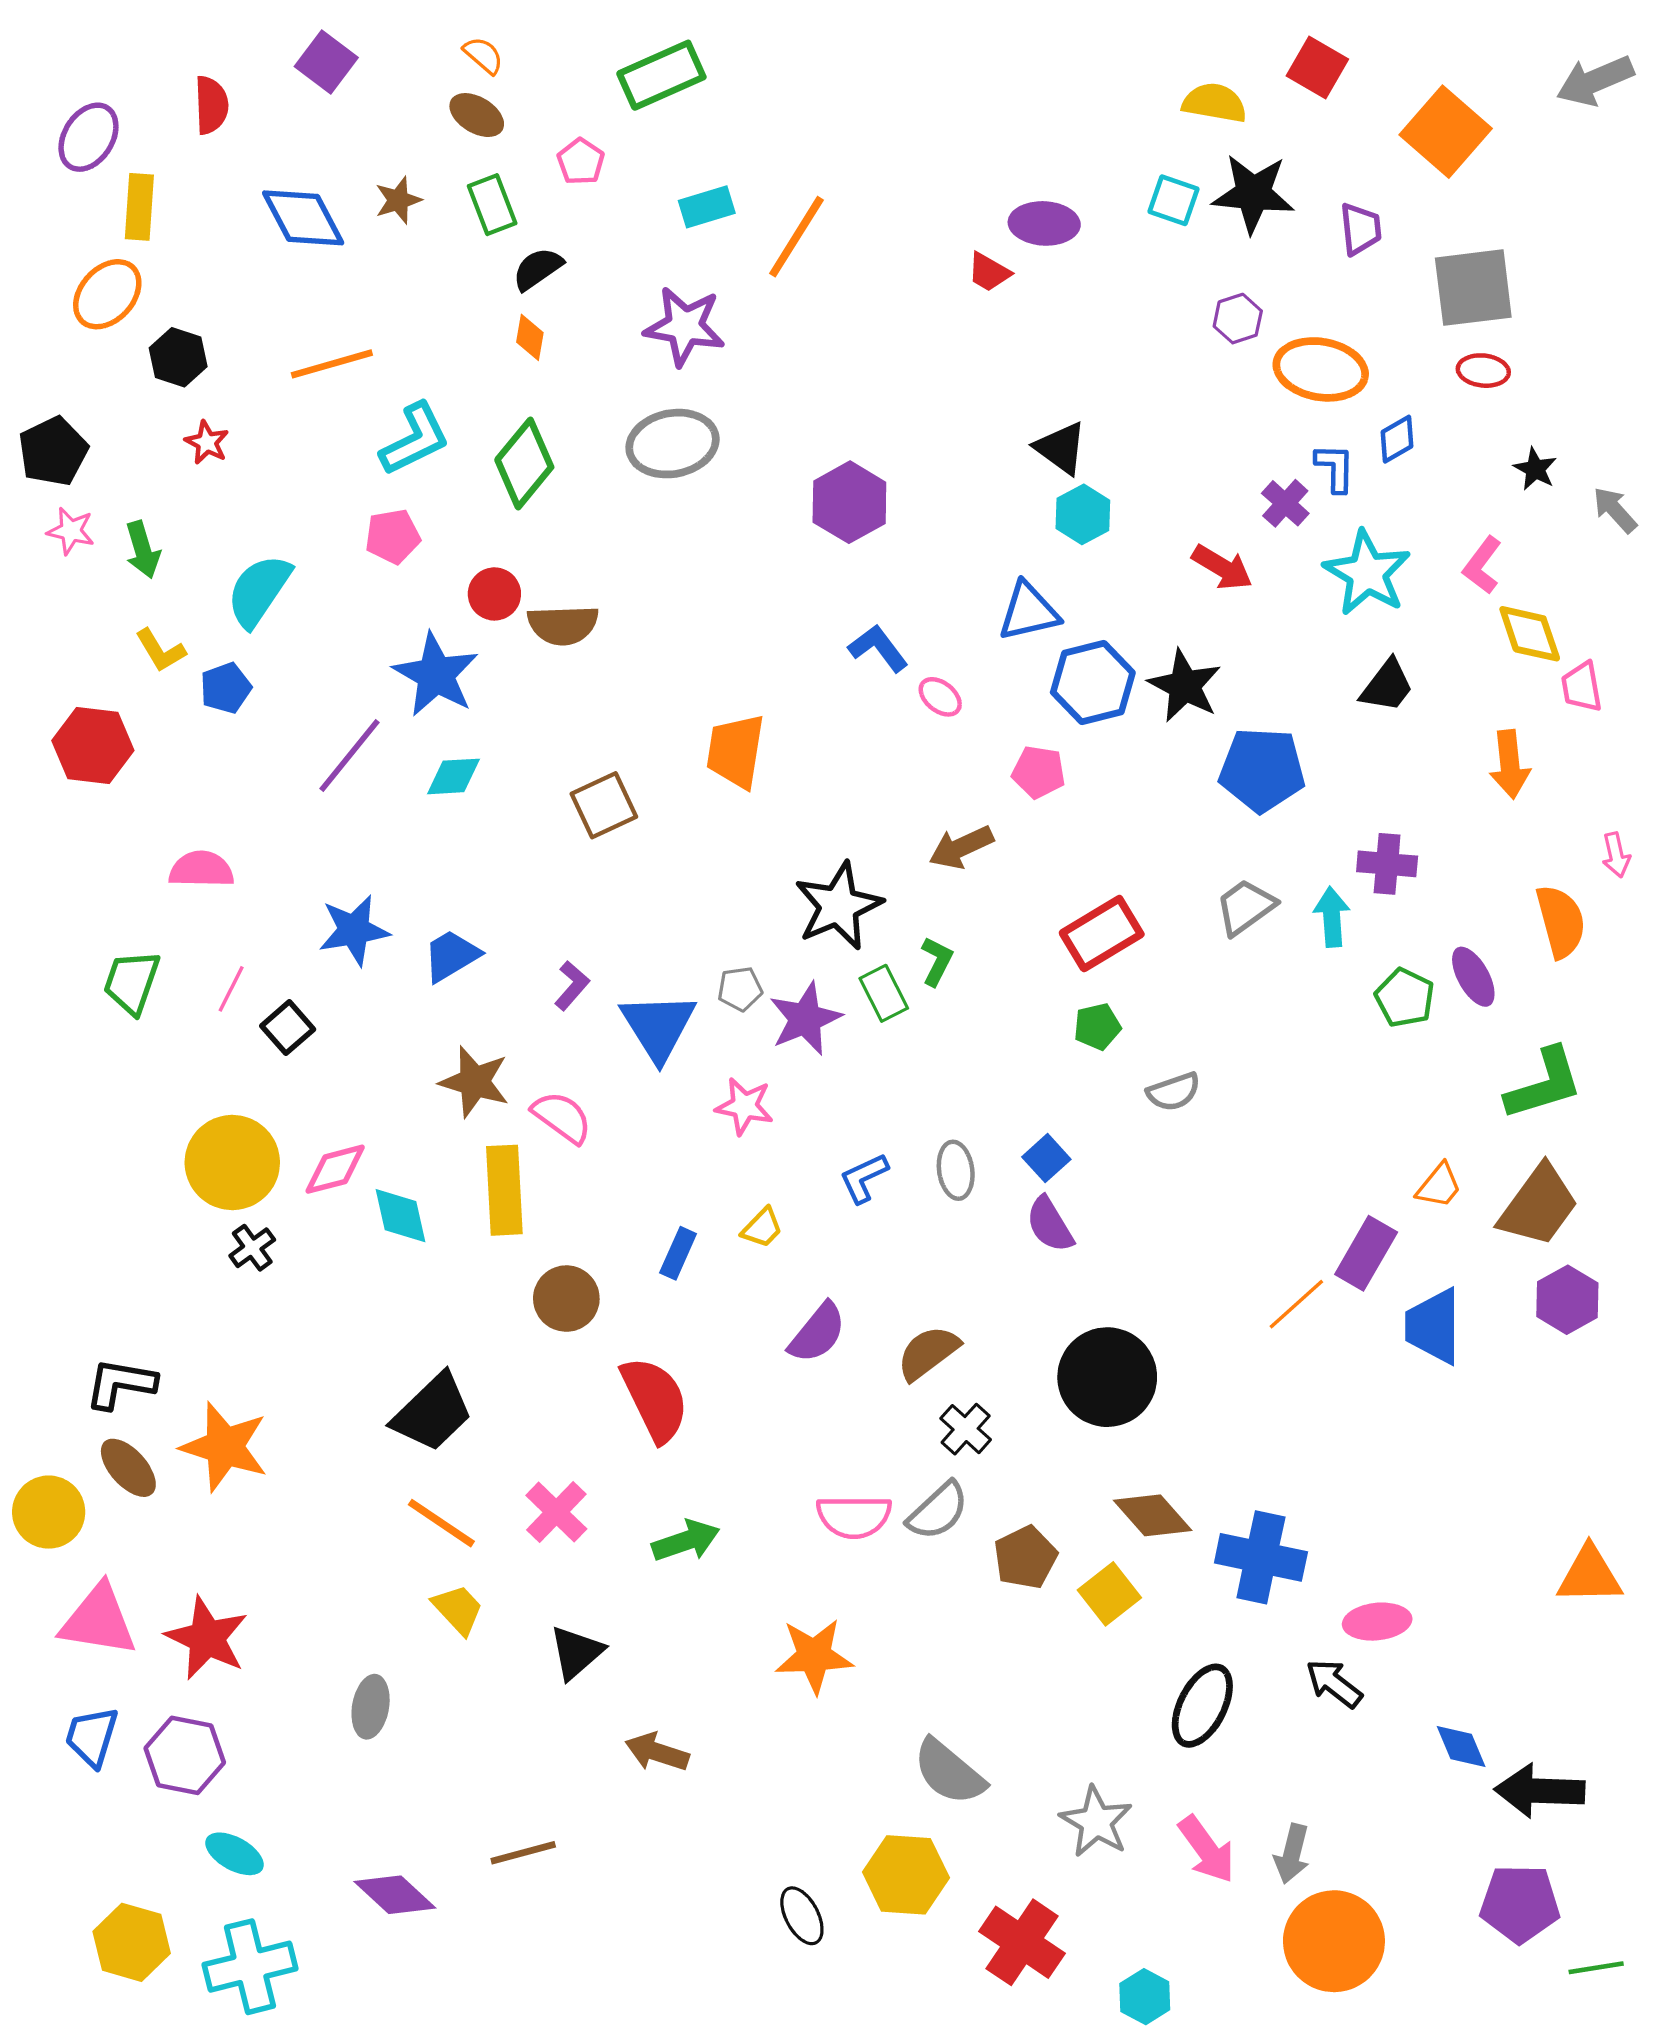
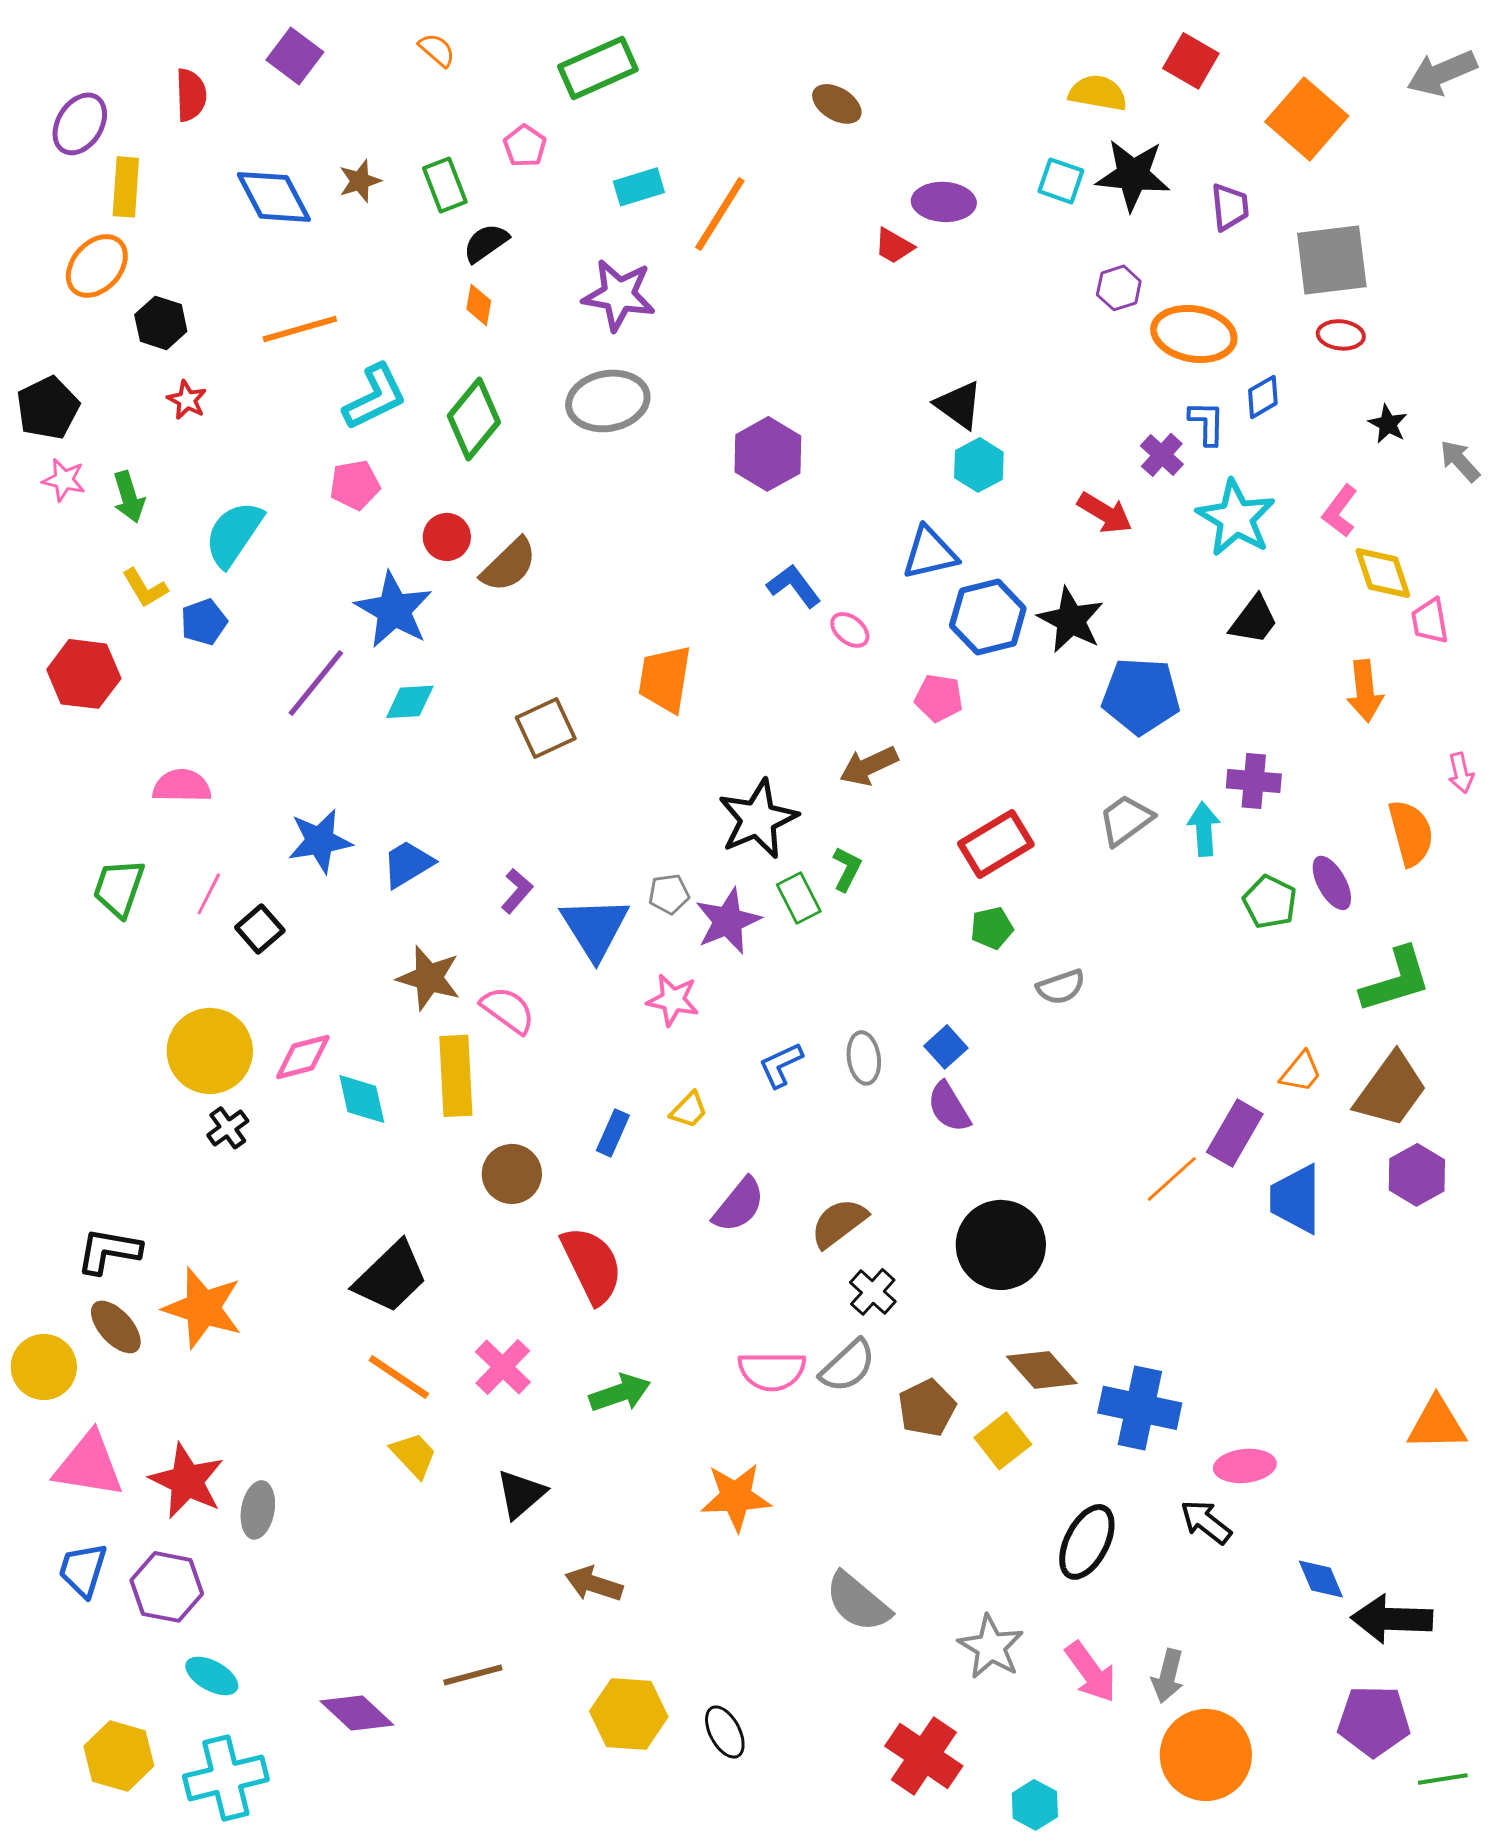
brown ellipse: (477, 115) -> (837, 104), moved
brown semicircle: (563, 625) -> (509, 565), turned -42
gray ellipse: (371, 1707) -> (258, 1510), moved
yellow hexagon: (906, 1875) -> (629, 1714), moved

